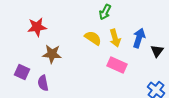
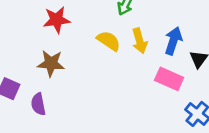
red star: (37, 27) -> (57, 20), moved
pink rectangle: (117, 65) -> (169, 79), moved

